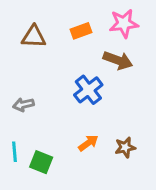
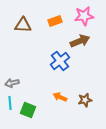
brown arrow: (118, 60) -> (80, 41), turned -42
gray arrow: (23, 105) -> (12, 83), moved
orange arrow: (88, 143) -> (60, 97), turned -120

